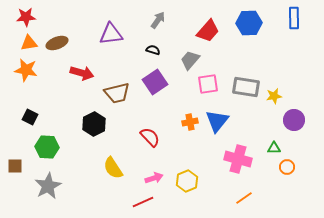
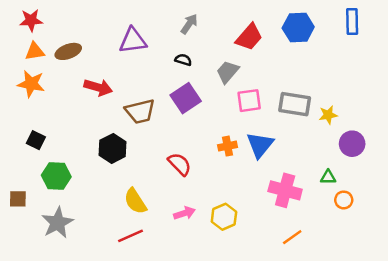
red line: (143, 202) -> (131, 236), moved

